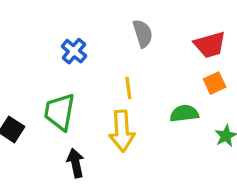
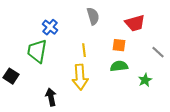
orange square: (215, 83) -> (119, 45), moved, turned 32
green trapezoid: (60, 112) -> (37, 51), moved

